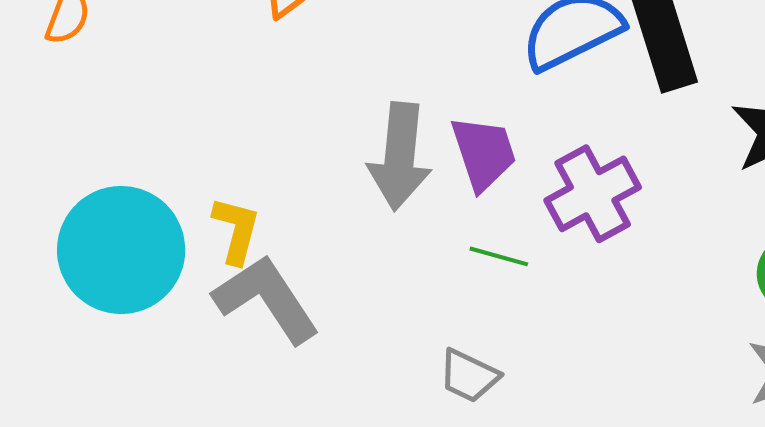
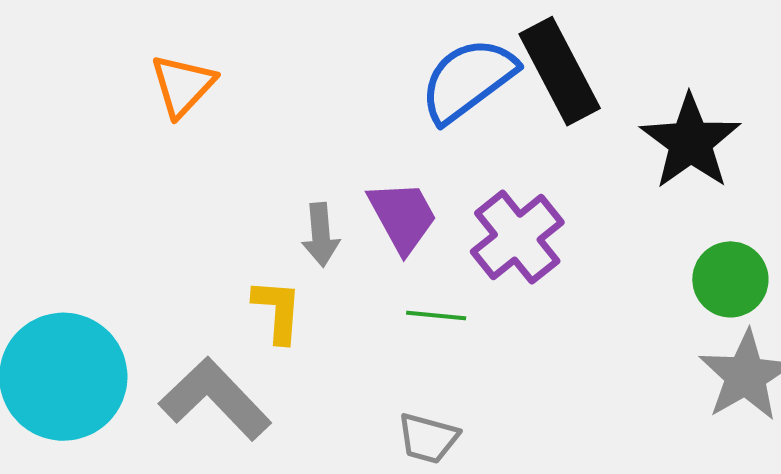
gray arrow: (400, 156) -> (321, 235), size x0.6
yellow L-shape: (236, 230) -> (277, 311), moved

